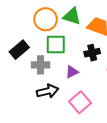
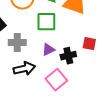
green square: (56, 45) -> (46, 22), moved
black cross: (92, 53) -> (68, 56), moved

